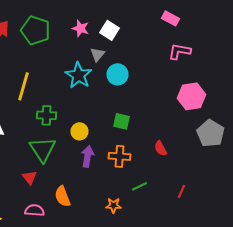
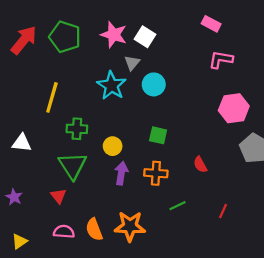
pink star: (80, 28) -> (114, 35), size x1.4
orange semicircle: (62, 196) -> (94, 229), moved
orange star: (114, 205) -> (130, 226), moved, size x1.8

